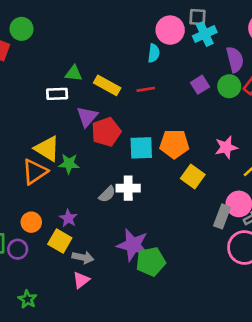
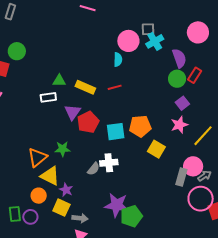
purple square: (200, 85) -> (182, 103), moved
yellow triangle: (47, 149) -> (50, 176), moved

